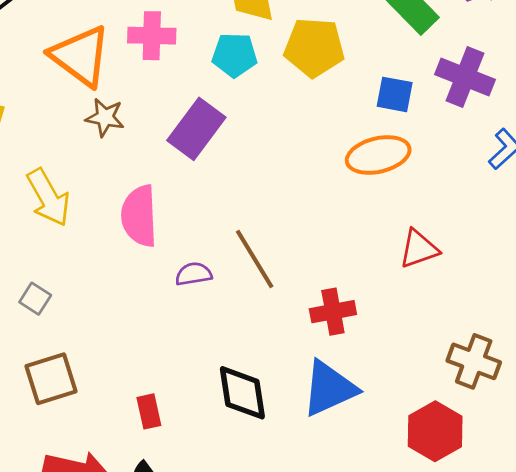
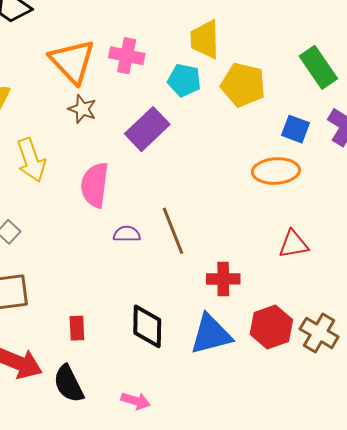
red hexagon: (435, 431) -> (271, 327), moved

